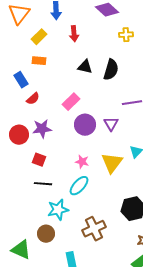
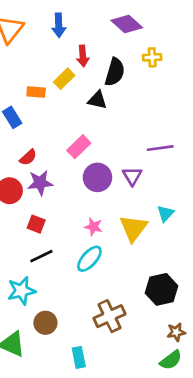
yellow rectangle: (39, 37) -> (64, 79), moved
black semicircle: (111, 70) -> (115, 72), moved
red semicircle: (33, 99) -> (28, 157), moved
black line: (43, 184) -> (41, 256), turned -30
cyan star: (58, 210) -> (21, 291), moved

